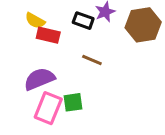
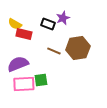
brown hexagon: (143, 25) -> (78, 48), moved
pink rectangle: (48, 108) -> (24, 84), turned 65

